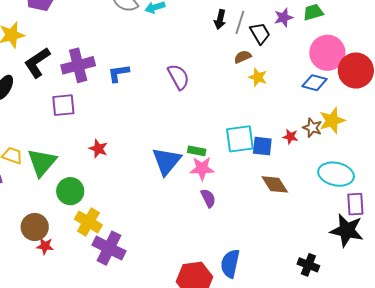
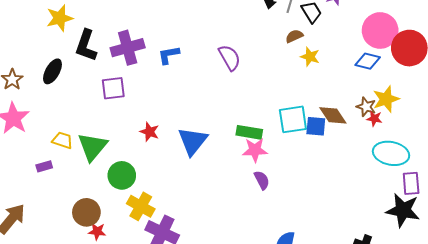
black L-shape: (37, 62) -> (86, 46), turned -36
red star: (290, 137) -> (374, 119), moved
green rectangle: (197, 151) -> (249, 132), size x1.4
blue triangle: (166, 161) -> (193, 141), moved
brown diamond: (275, 184) -> (333, 115), moved

